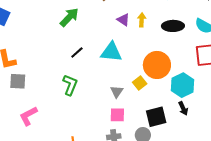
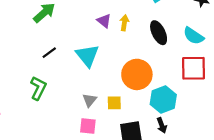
black ellipse: (173, 26) -> (159, 33), turned 60
cyan triangle: (111, 52) -> (87, 56), turned 40
yellow square: (140, 83) -> (114, 103), moved, turned 32

